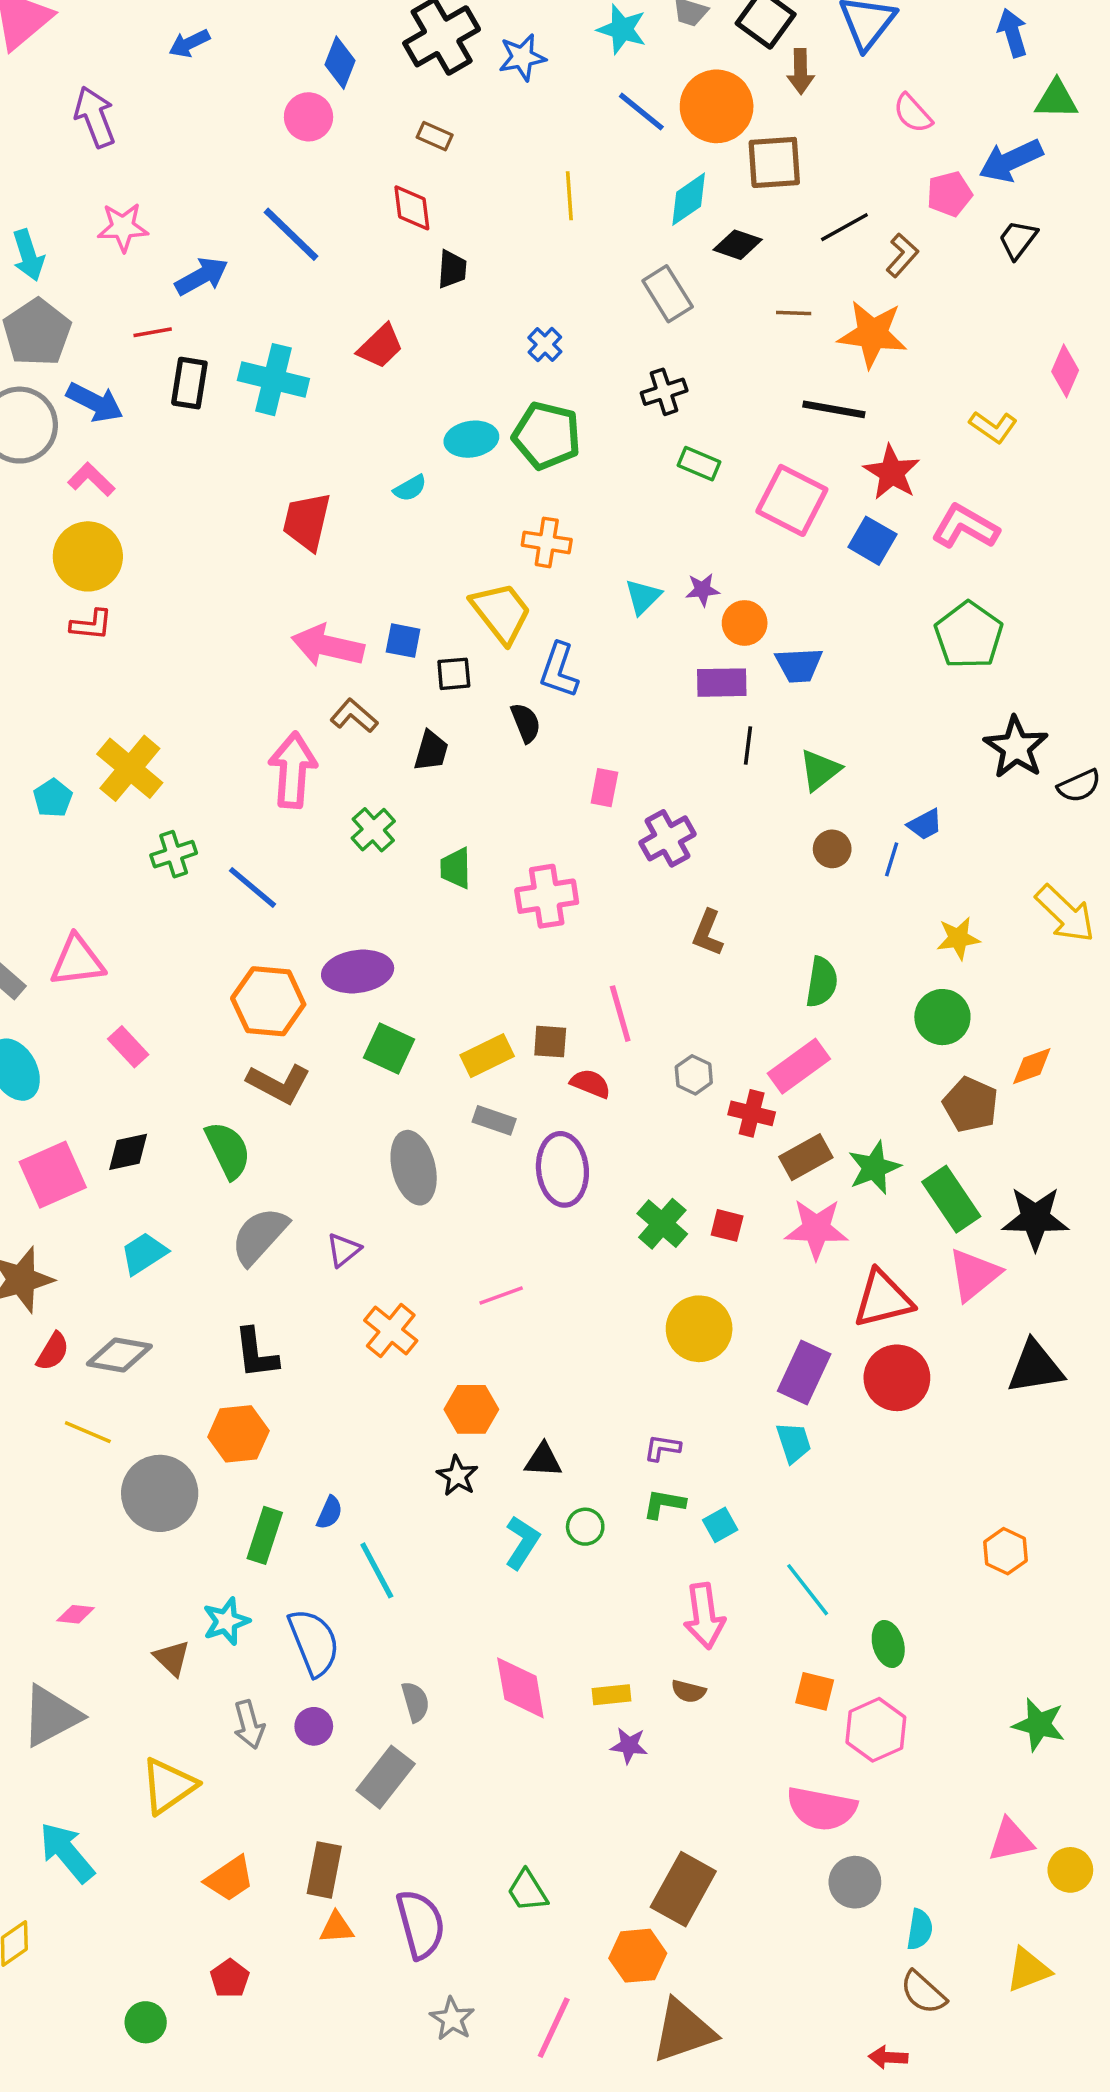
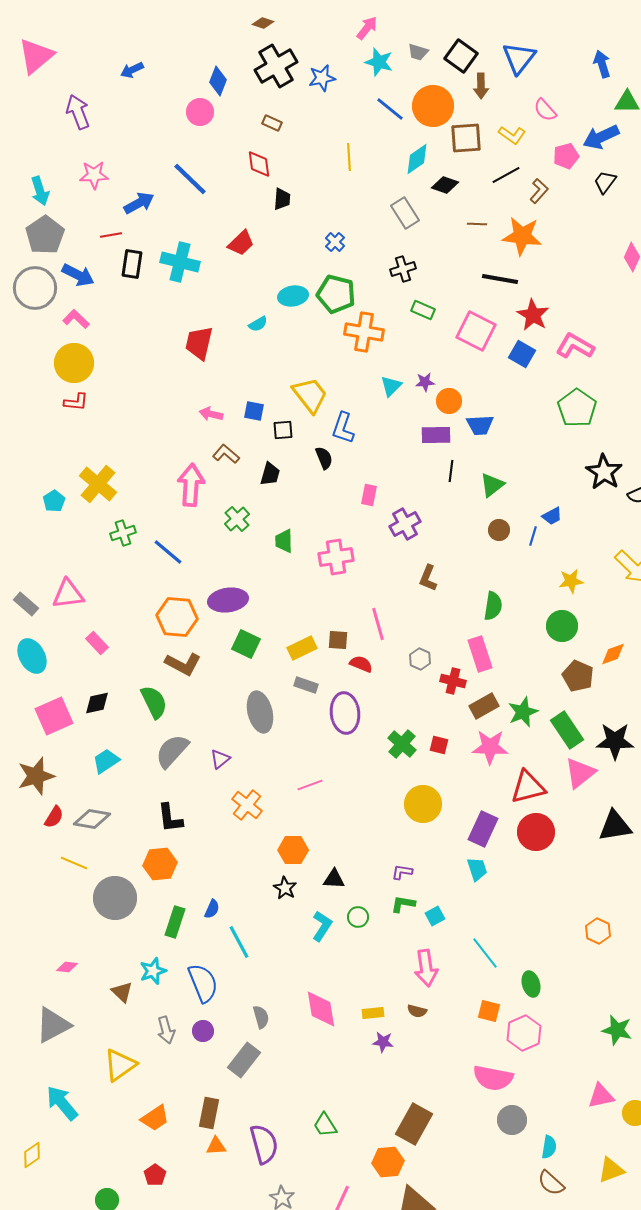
yellow L-shape: (993, 427) -> (512, 135), moved
orange cross: (547, 542) -> (364, 332), moved, size x1.4
pink arrow: (328, 646) -> (211, 414), size x0.6
pink rectangle: (799, 1066) -> (480, 654), turned -72

